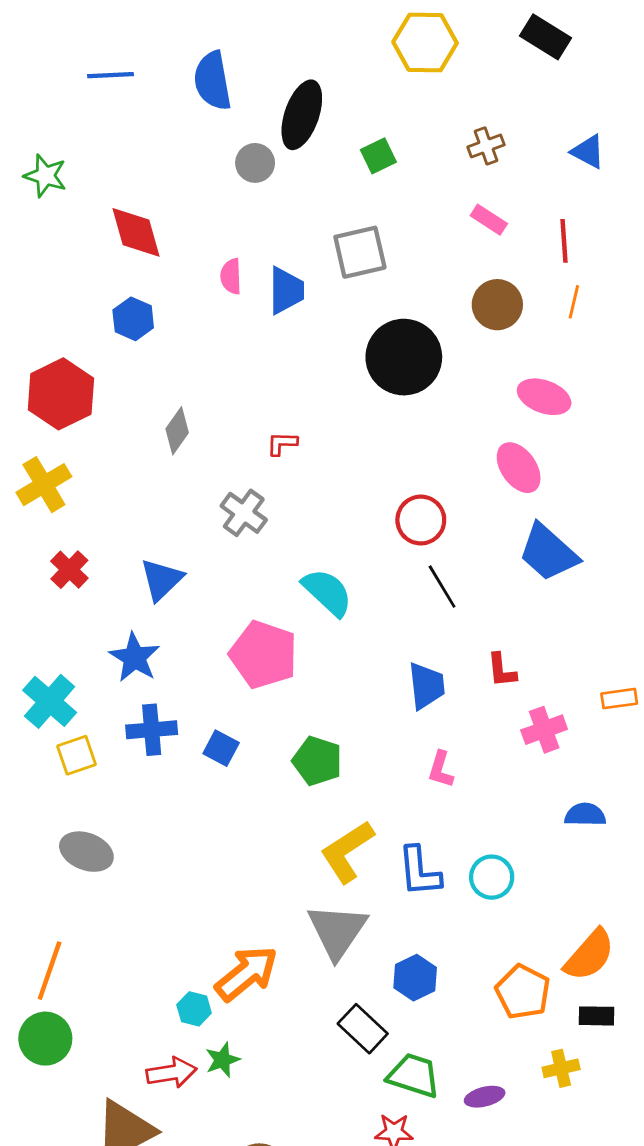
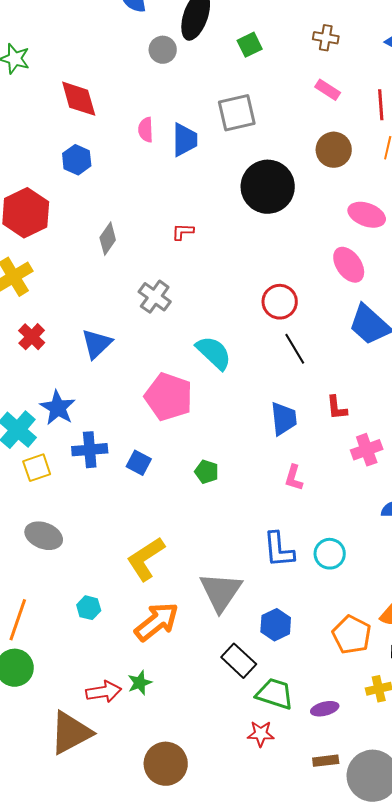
brown cross: (486, 146) -> (326, 38), turned 30
red L-shape: (282, 443) -> (183, 232), moved
blue star: (135, 657) -> (58, 408), moved
green pentagon: (317, 761) -> (207, 472), size x0.7
yellow L-shape: (347, 852) -> (146, 559), moved
cyan hexagon: (194, 1009) -> (89, 608), moved

